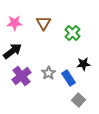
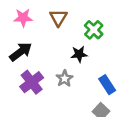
black star: (84, 64) -> (79, 54), moved
blue rectangle: (68, 78) -> (107, 85), moved

